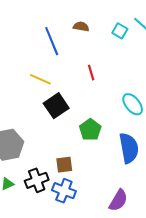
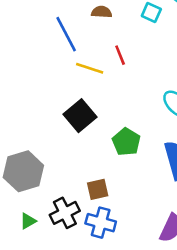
red line: (91, 73) -> (120, 55), moved
yellow line: (40, 79) -> (90, 68), moved

